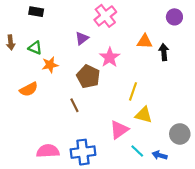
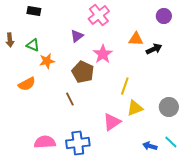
black arrow: (164, 52) -> (154, 49), turned 70
yellow triangle: (144, 115) -> (135, 108), turned -36
gray circle: (180, 134) -> (169, 107), moved
cyan line: (137, 151) -> (171, 142), moved

